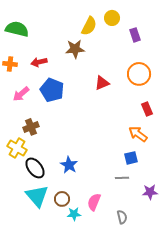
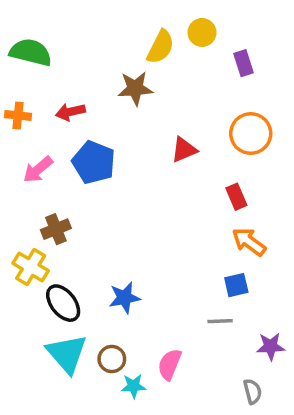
red rectangle: (147, 109) -> (236, 197), moved
blue star: (69, 165) -> (124, 298), turned 30
gray semicircle: (122, 217) -> (253, 391), moved

